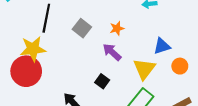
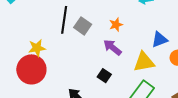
black line: (46, 18) -> (64, 20), moved
yellow star: (33, 49) -> (37, 48), size x0.7
yellow triangle: (144, 69) -> (144, 62), turned 45

